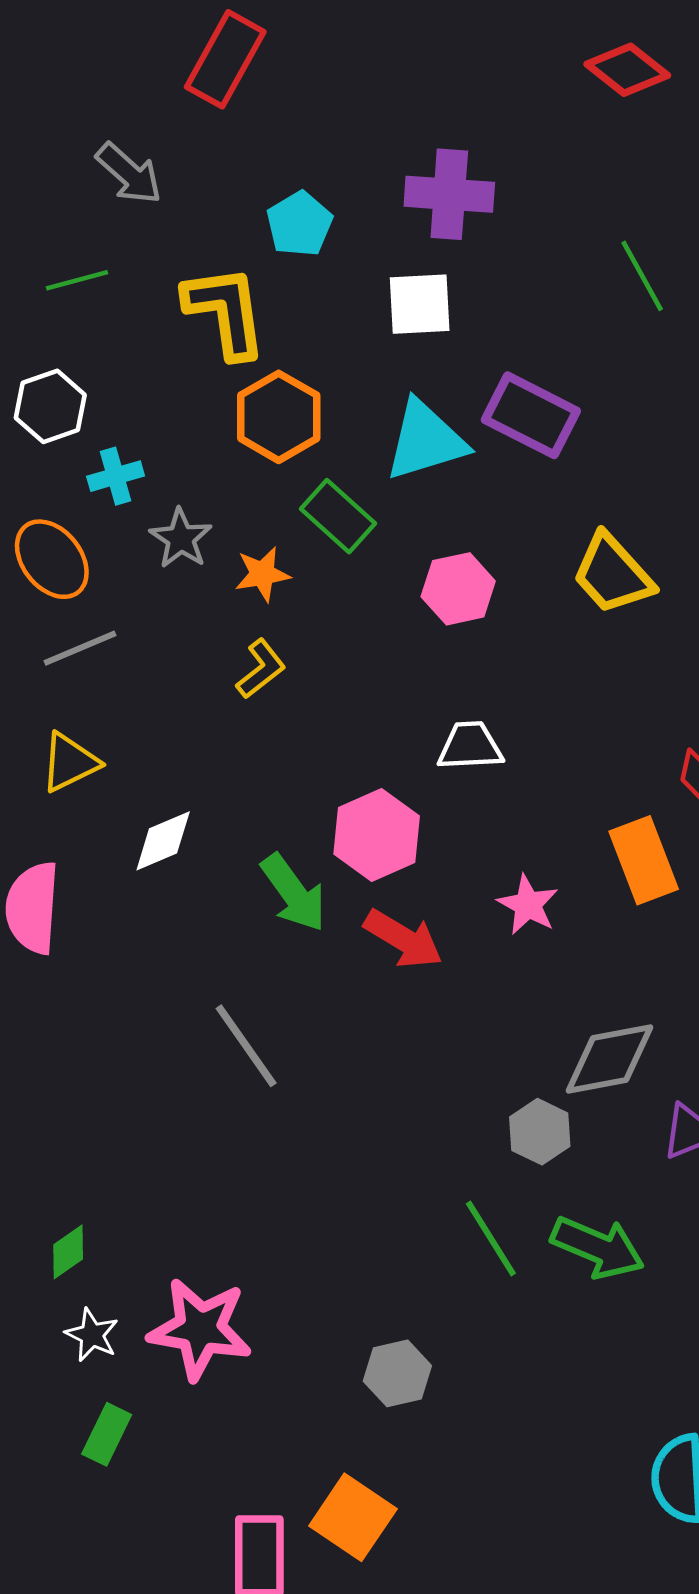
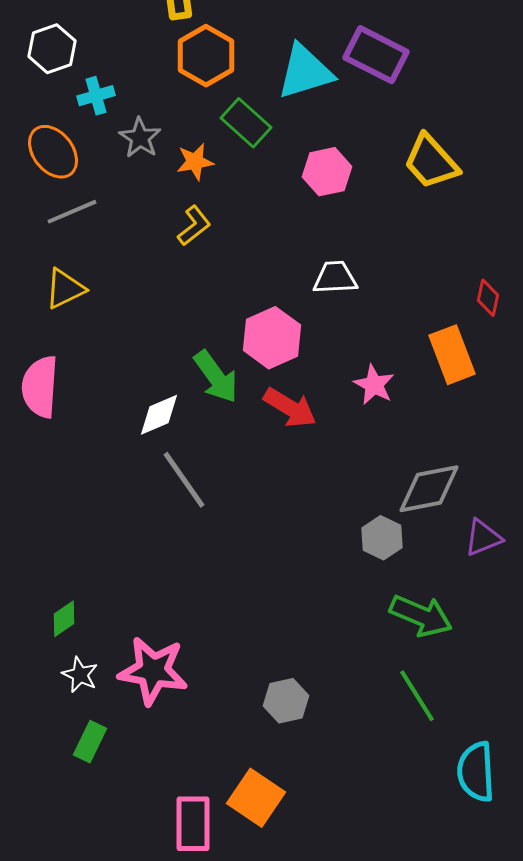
white diamond: (163, 841) -> (159, 415), moved
green line: (491, 1238) -> (417, 696), moved

